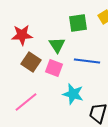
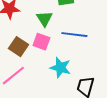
brown square: (31, 62) -> (18, 47), moved

